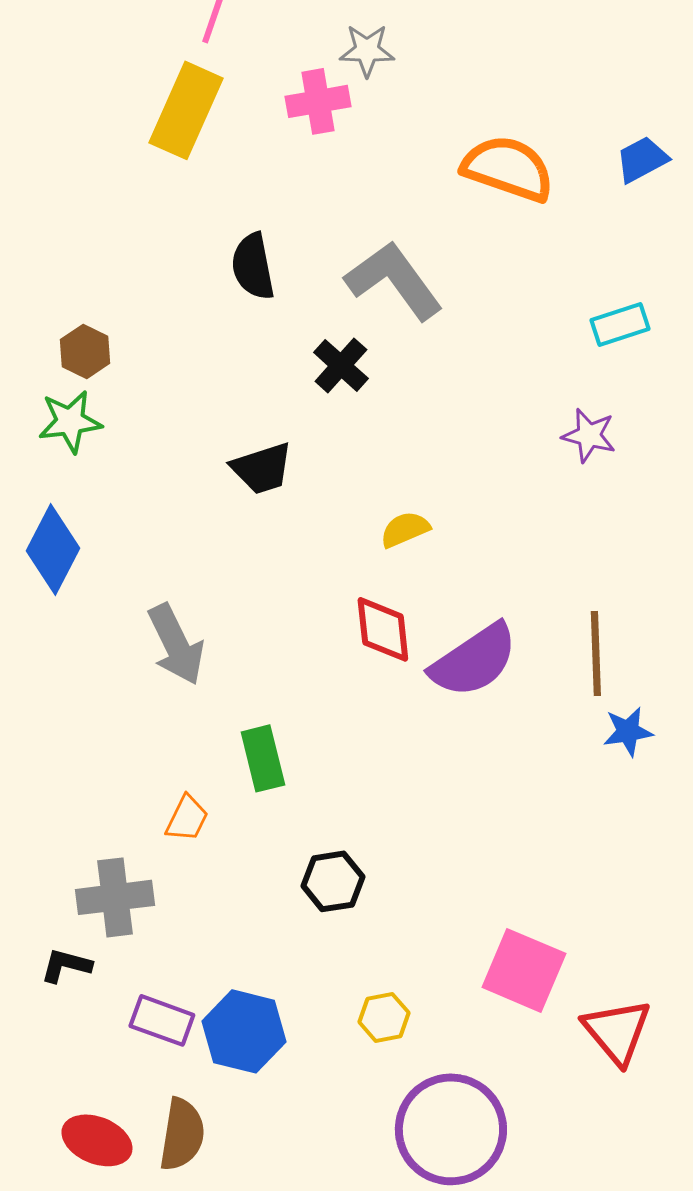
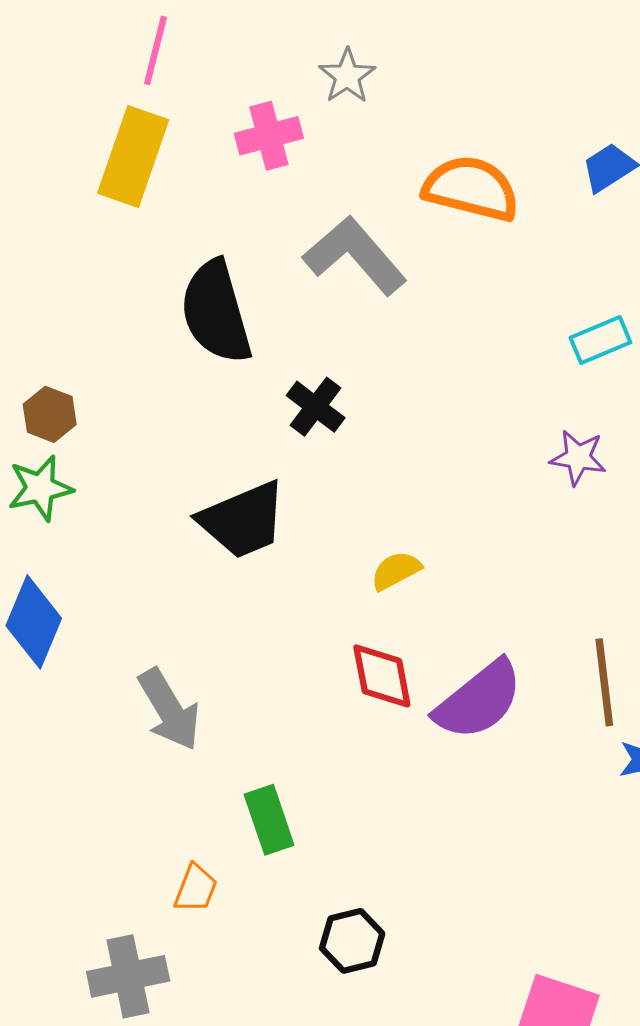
gray star: (367, 50) -> (347, 76), moved, turned -30
black semicircle: (253, 266) -> (216, 312), size x1.5
gray L-shape: (394, 280) -> (355, 256), moved
black trapezoid: (262, 468) -> (243, 520), size x1.4

